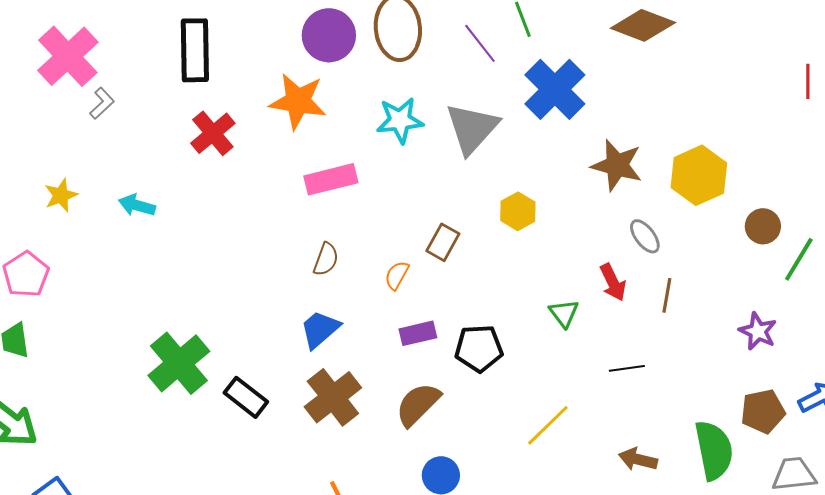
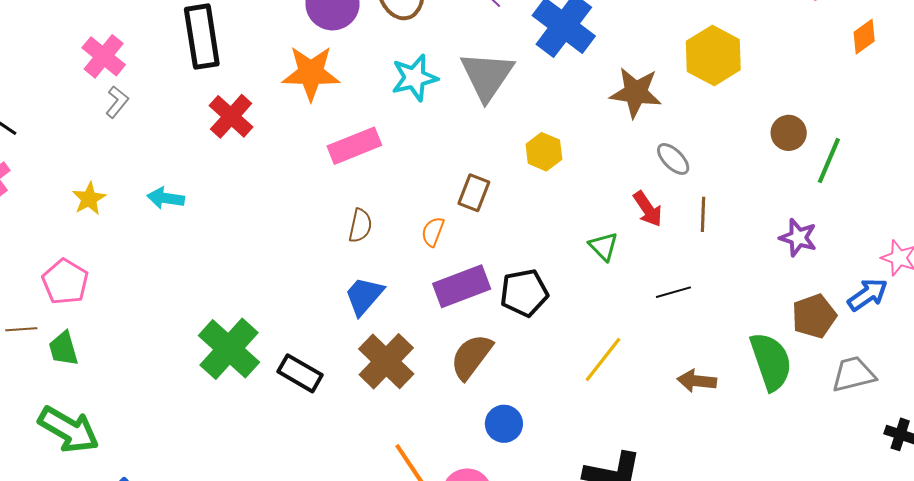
pink cross: (68, 56) -> (104, 56), moved, size x0.7
yellow hexagon: (699, 175) -> (713, 55), moved
purple rectangle: (418, 333) -> (462, 286), size x1.5

